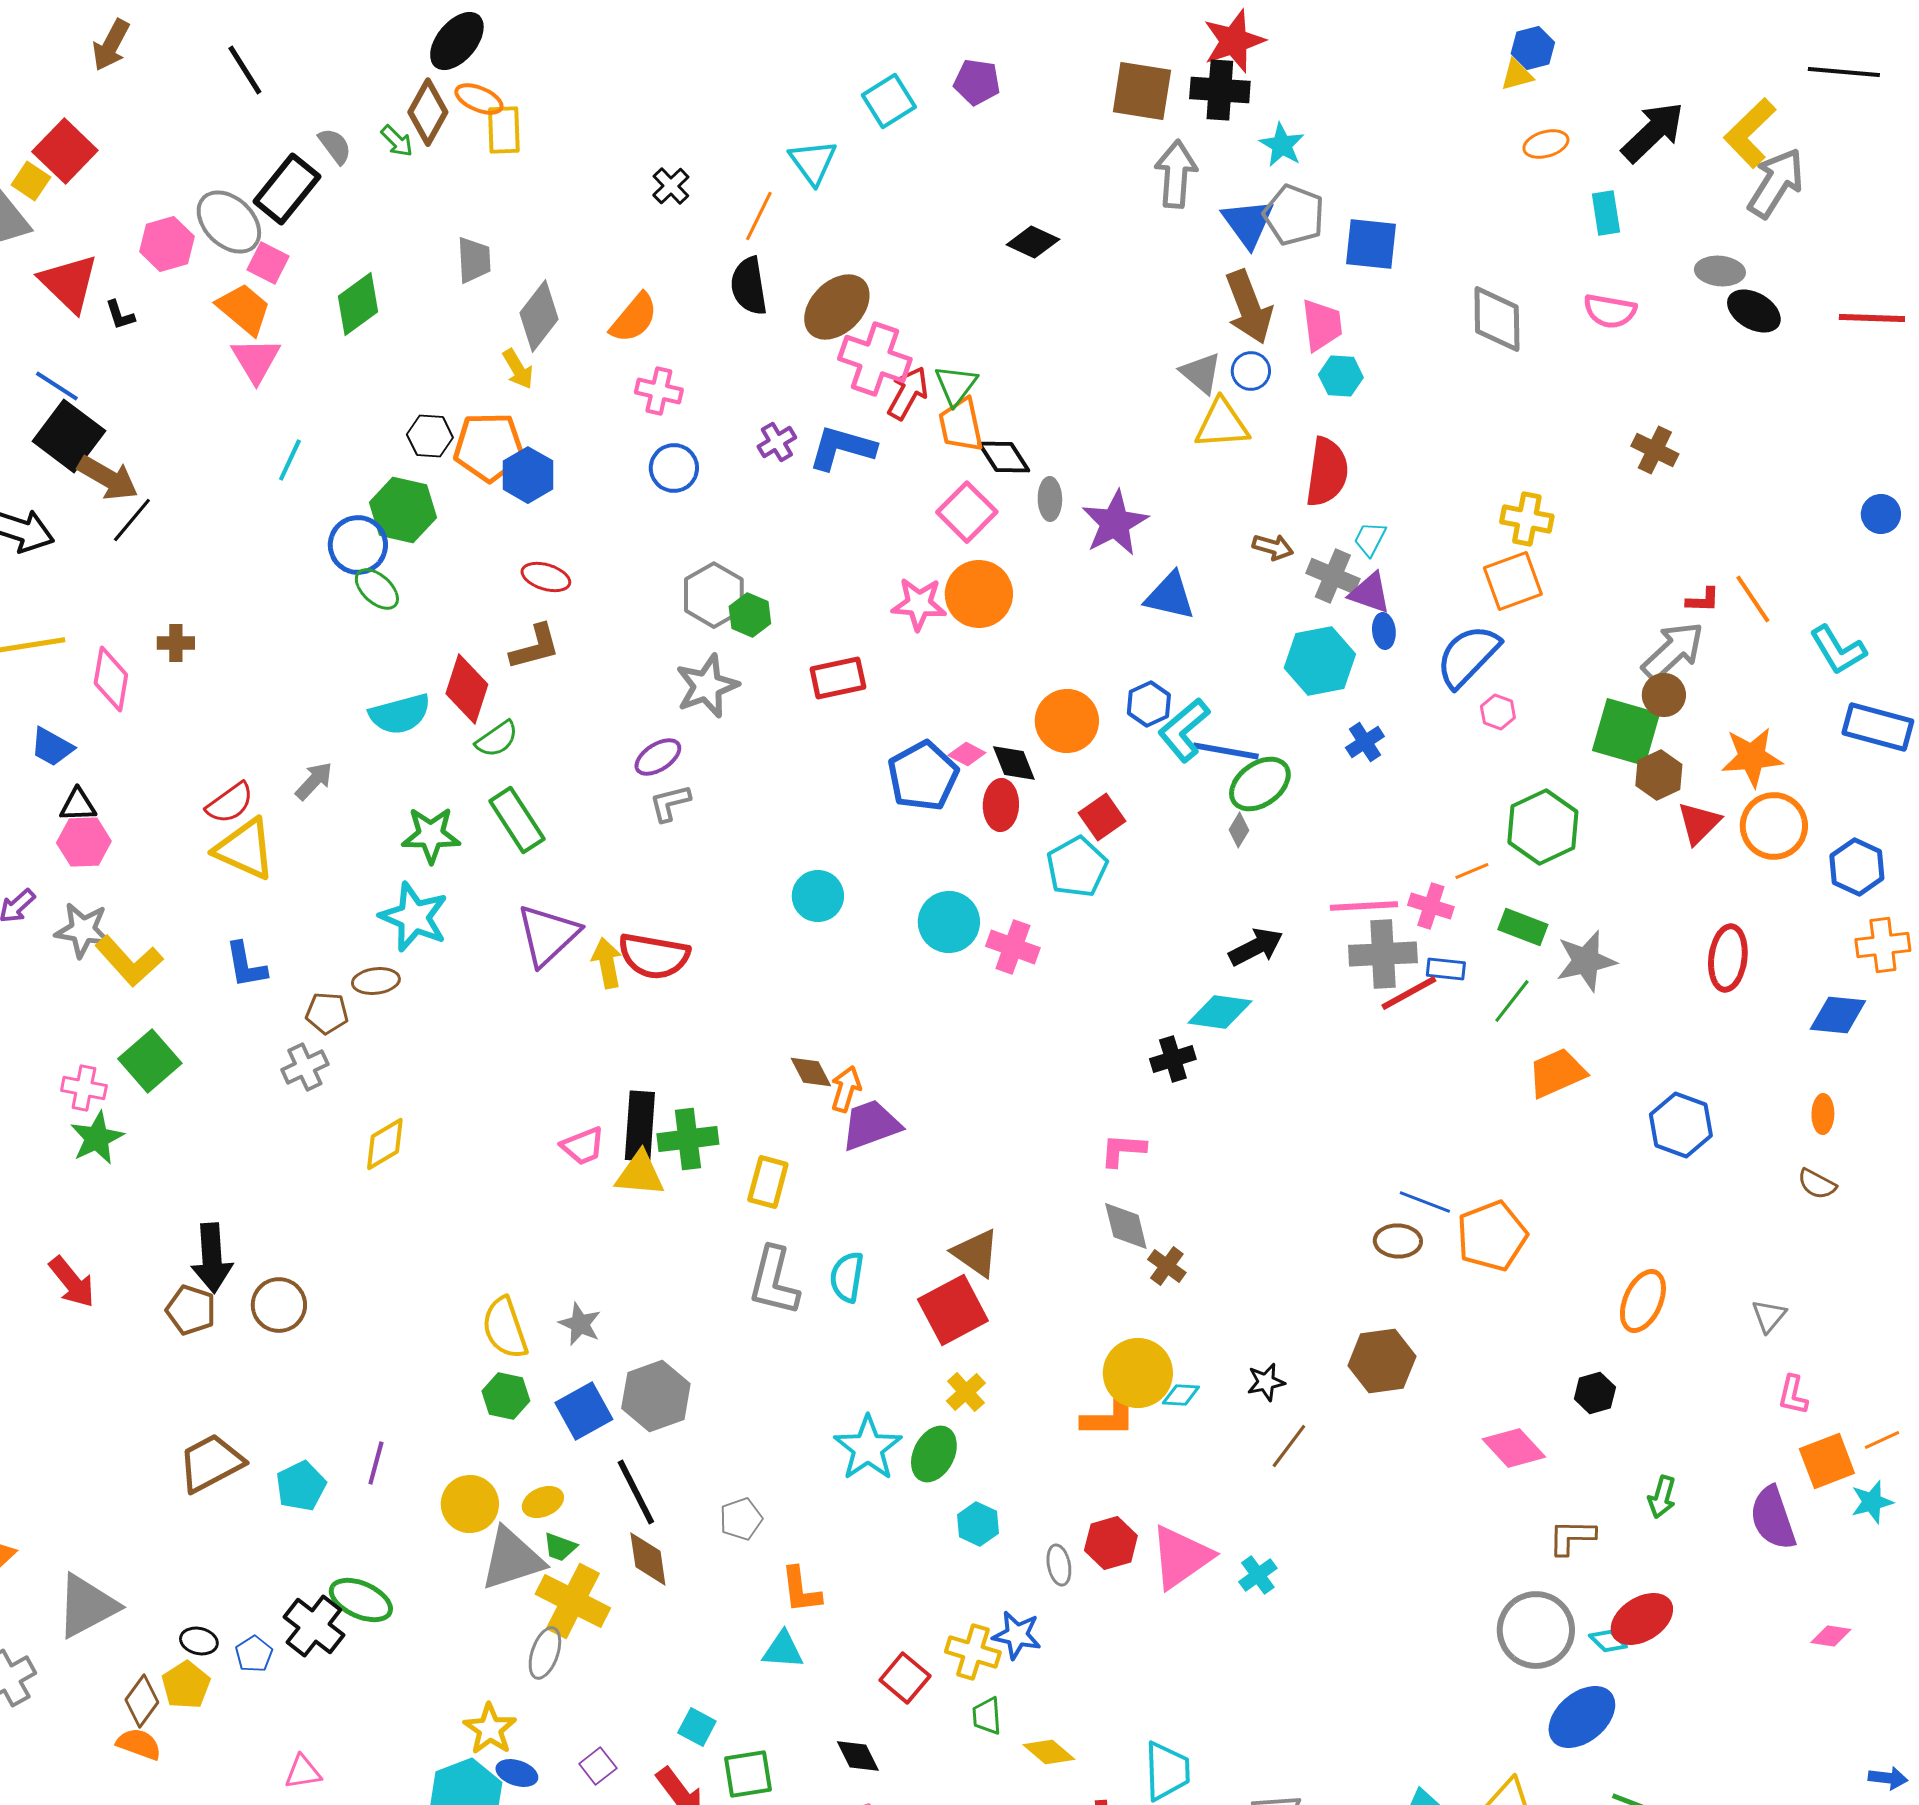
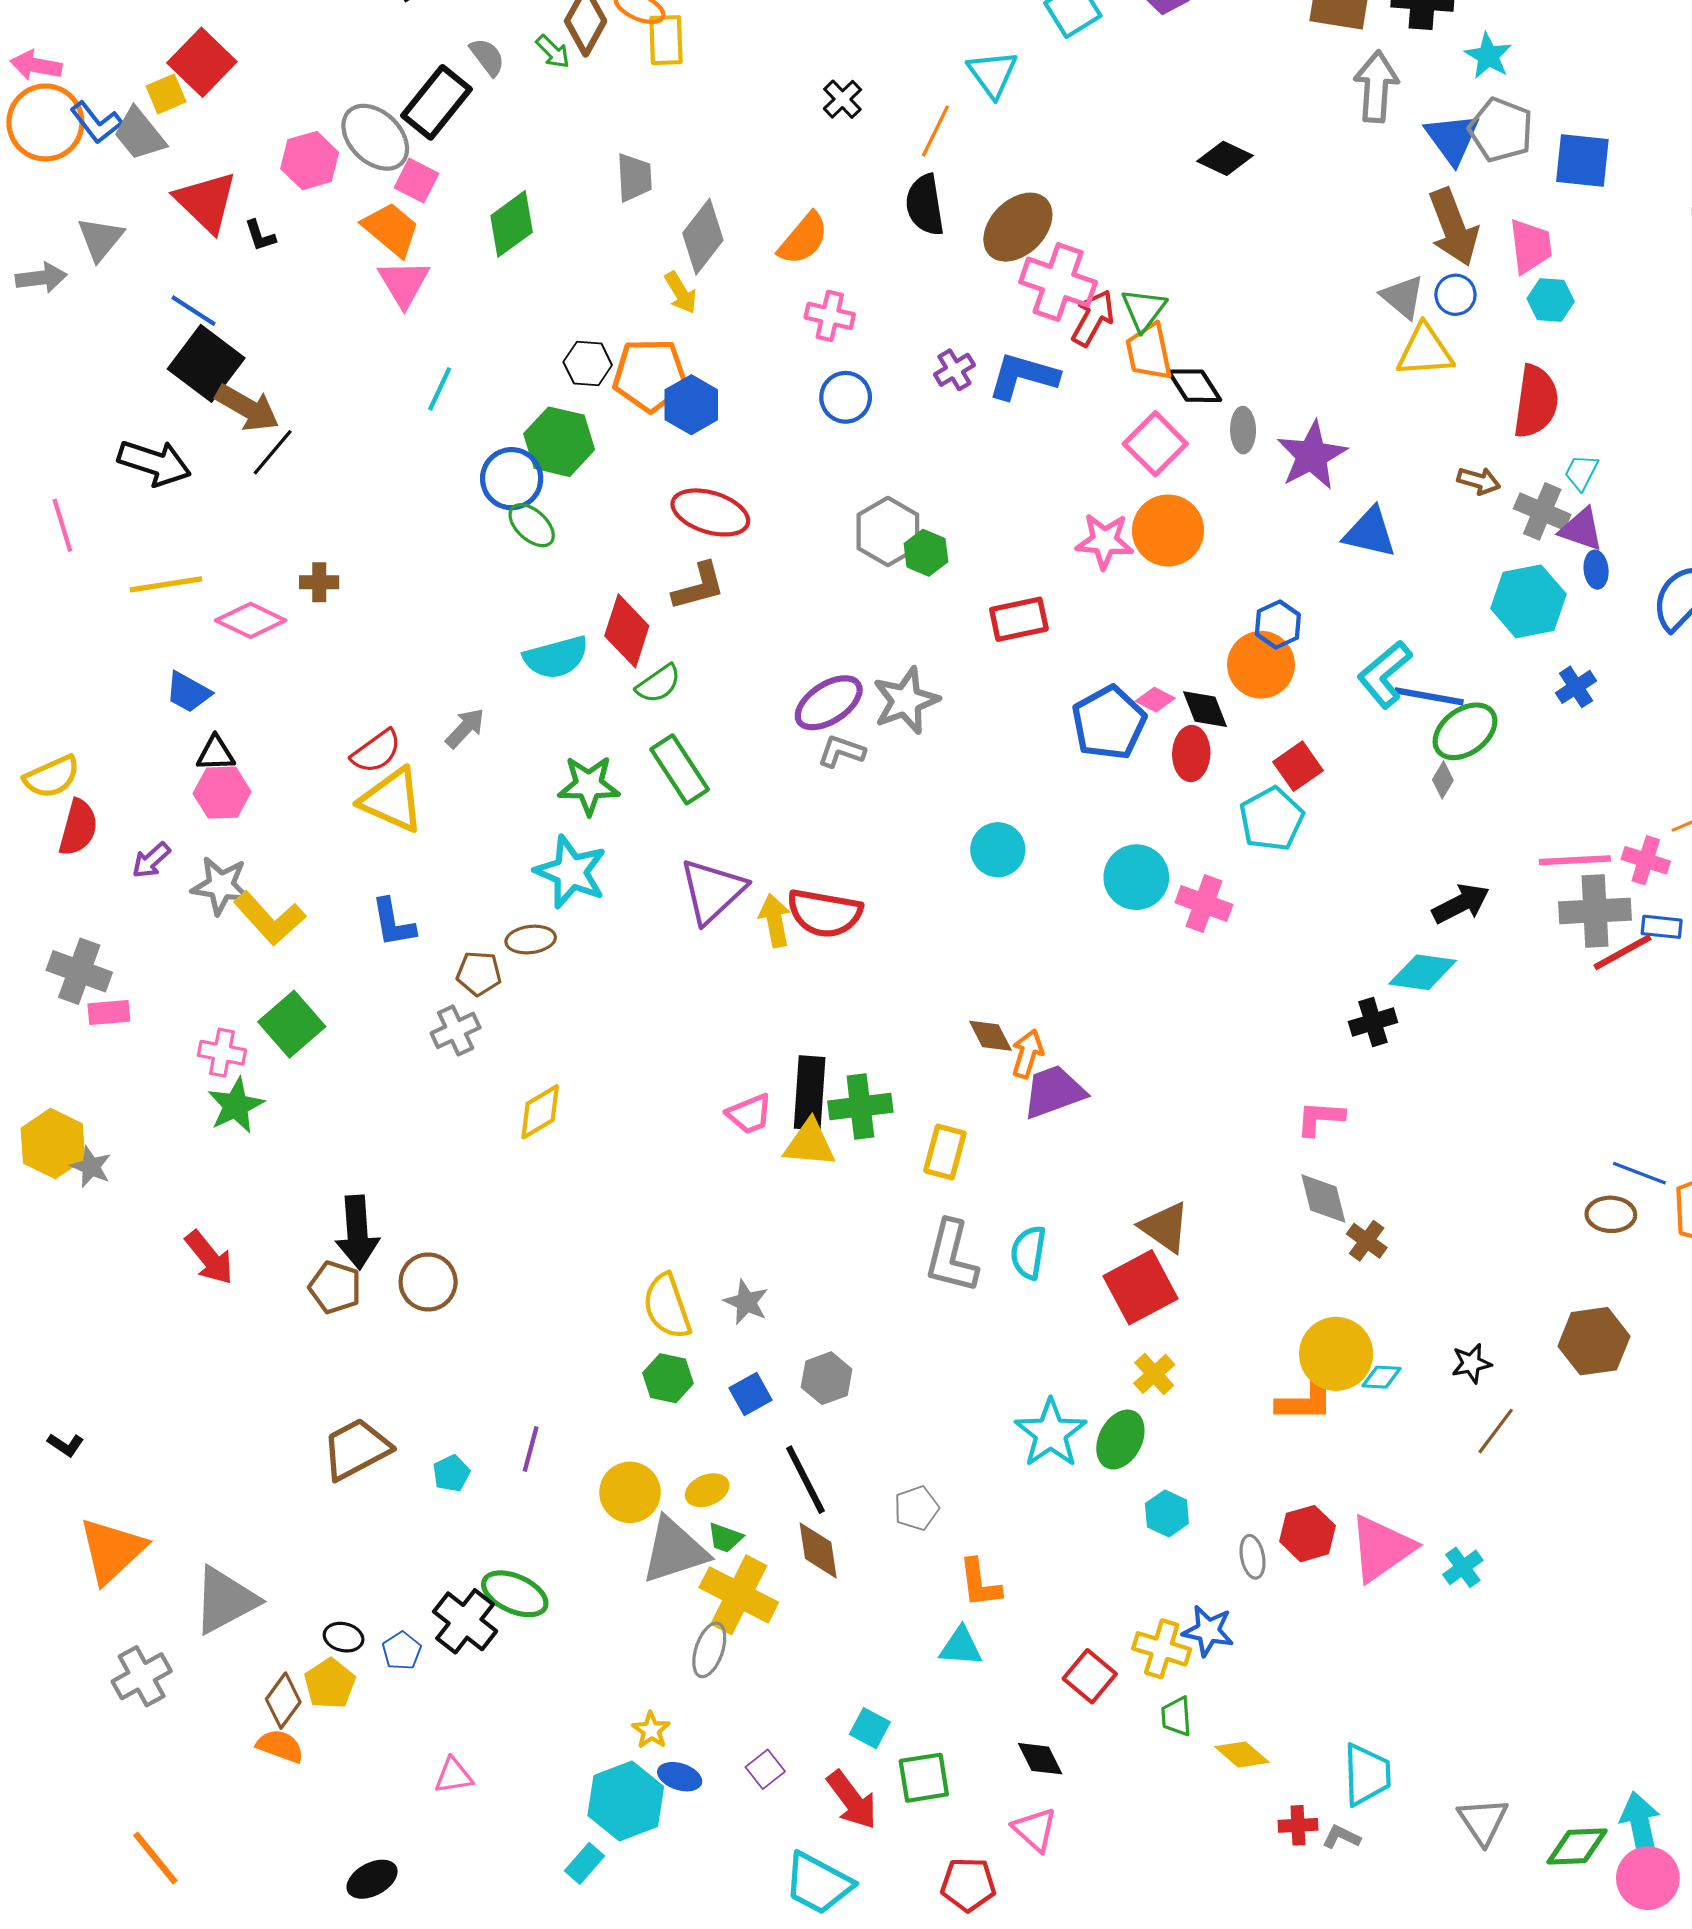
yellow square: (31, 181) -> (166, 94), turned 33
red ellipse: (546, 577) -> (710, 512), size x1.5
pink diamond: (111, 679) -> (251, 620), turned -74
gray star: (707, 686) -> (906, 701), moved
blue hexagon: (1149, 704) -> (1278, 625), moved
purple ellipse: (658, 757) -> (829, 703), size x1.4
gray L-shape: (670, 803) -> (841, 751), turned 33
gray hexagon: (656, 1396) -> (827, 1378), size x0.7
blue square: (584, 1411) -> (750, 1394), size x0.7
cyan pentagon: (301, 1486) -> (451, 1473), size x0.7
yellow star: (490, 1729) -> (651, 1730), size x0.7

